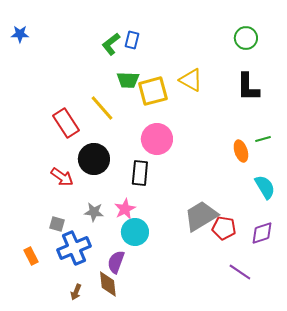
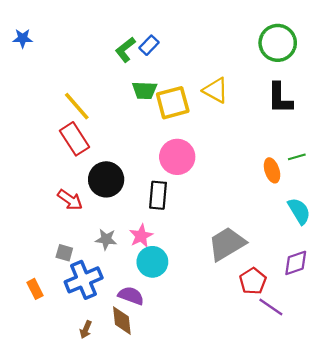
green circle: (246, 38) -> (278, 43), size x1.4
blue rectangle: (132, 40) -> (149, 45), turned 30
yellow line: (102, 108) -> (77, 106), moved
red pentagon: (224, 228) -> (253, 281), moved, turned 30
purple semicircle: (116, 262) -> (131, 296), turned 90

